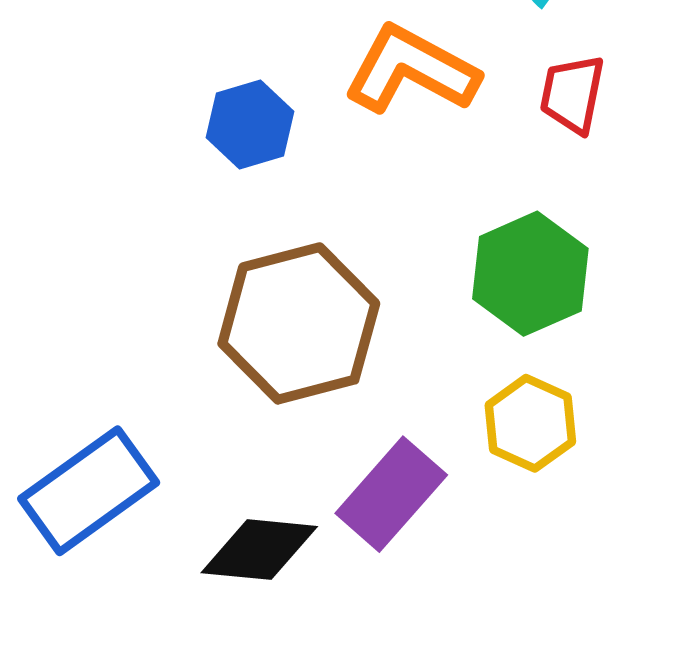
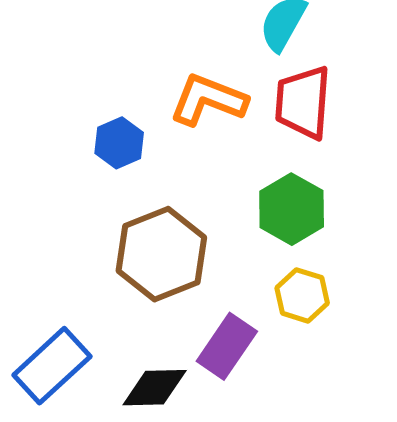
red trapezoid: (572, 94) -> (303, 102), size x1.6

